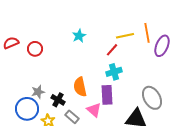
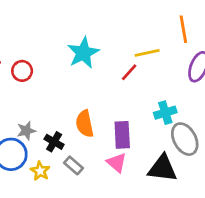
orange line: (147, 33) -> (183, 29), moved
cyan star: (79, 36) -> (83, 53), size x1.6
cyan cross: (114, 72) -> (165, 113), moved
pink triangle: (94, 110) -> (117, 163), moved

